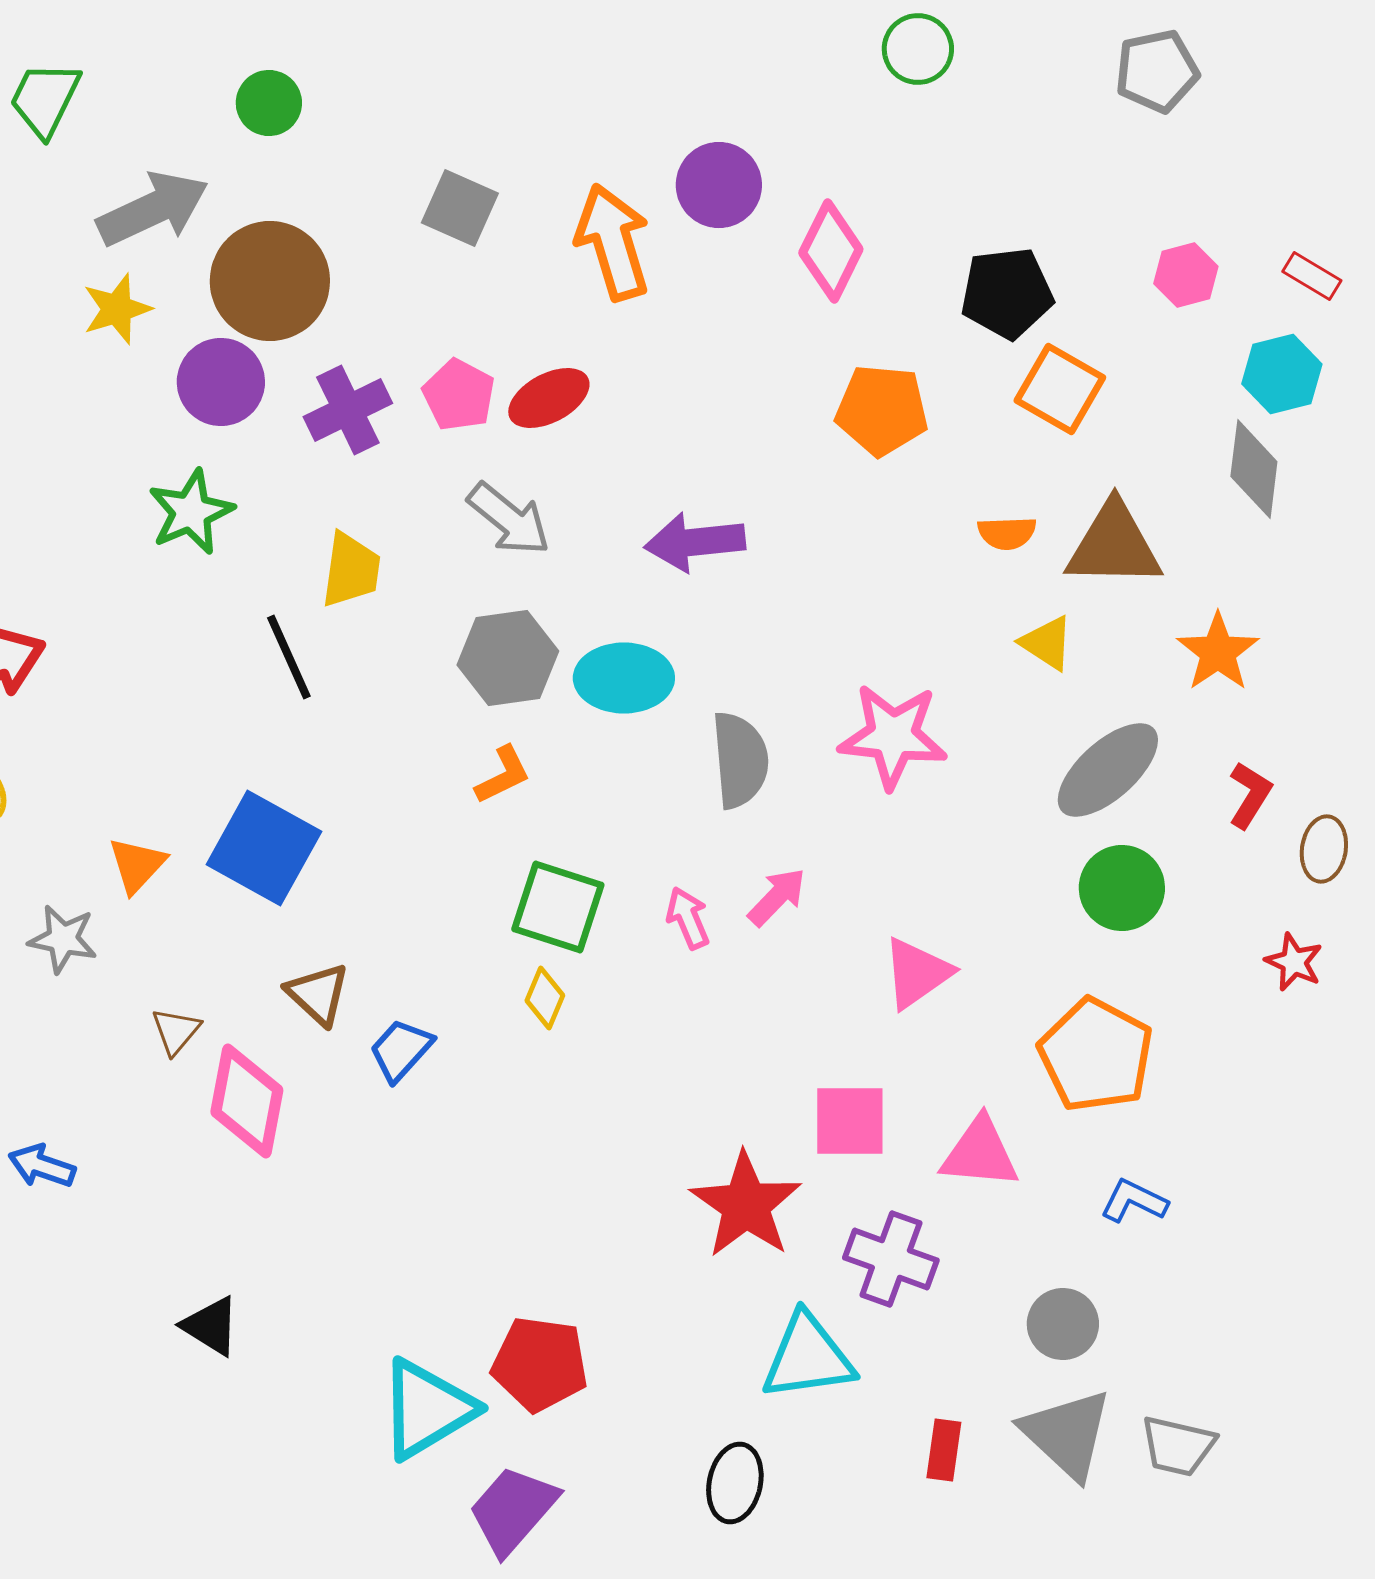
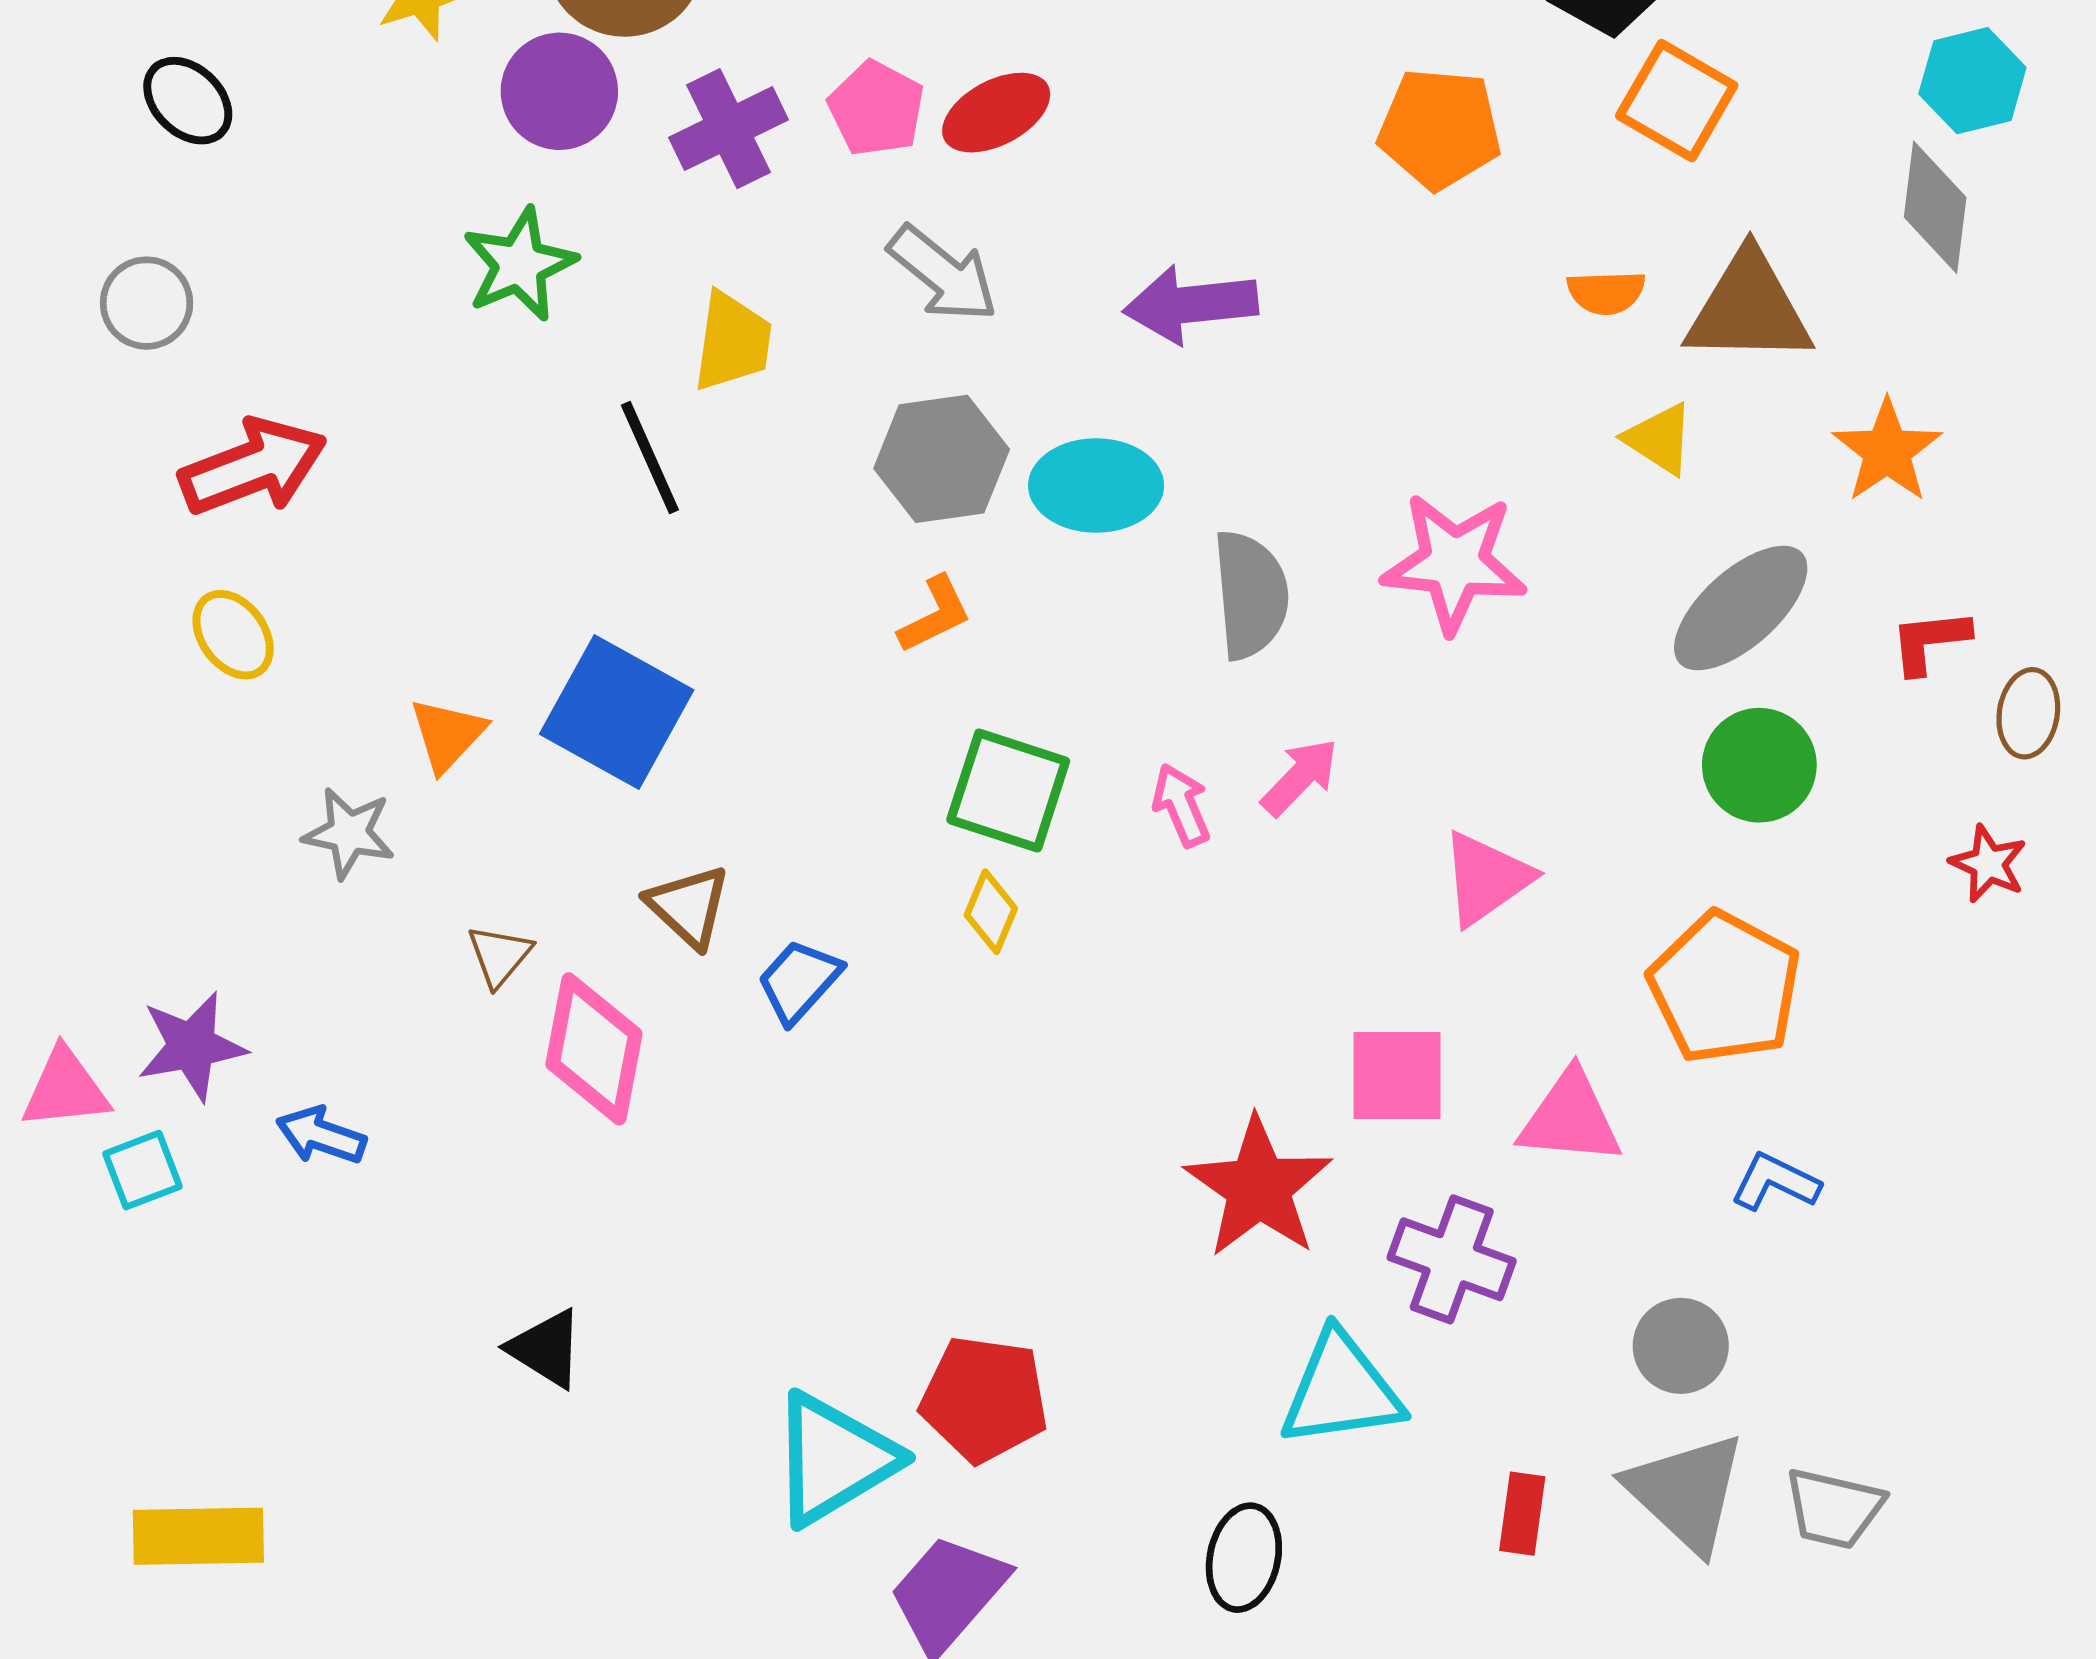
red L-shape: (1250, 795) -> (1930, 641), turned -128

